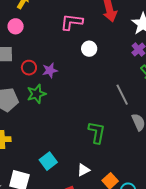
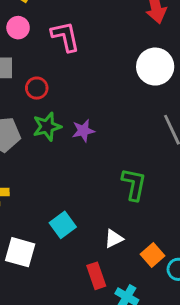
pink L-shape: (72, 22) -> (65, 36), moved, turned 70
white circle: (89, 49) -> (155, 67), moved, size x1.6
purple star: (50, 70) -> (83, 131), moved

